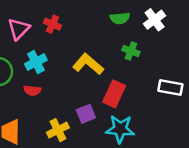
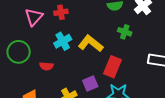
red cross: (52, 24) -> (61, 12), turned -32
cyan cross: (36, 62) -> (63, 41), moved

